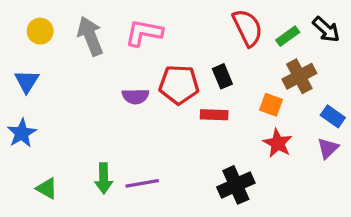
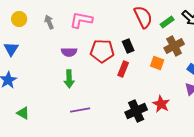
gray arrow: (90, 36) -> (49, 22), size x0.6
purple semicircle: (135, 96) -> (69, 52), moved
red rectangle: (214, 115) -> (123, 69), turned -70
red star: (278, 143) -> (161, 104), moved
green arrow: (104, 178) -> (69, 79), moved

